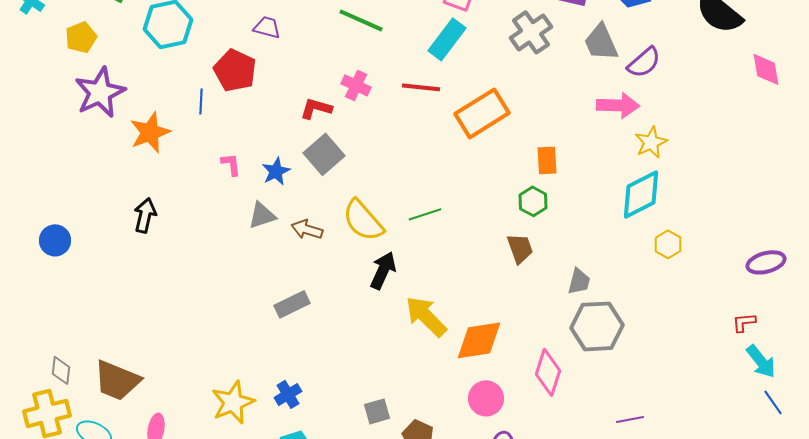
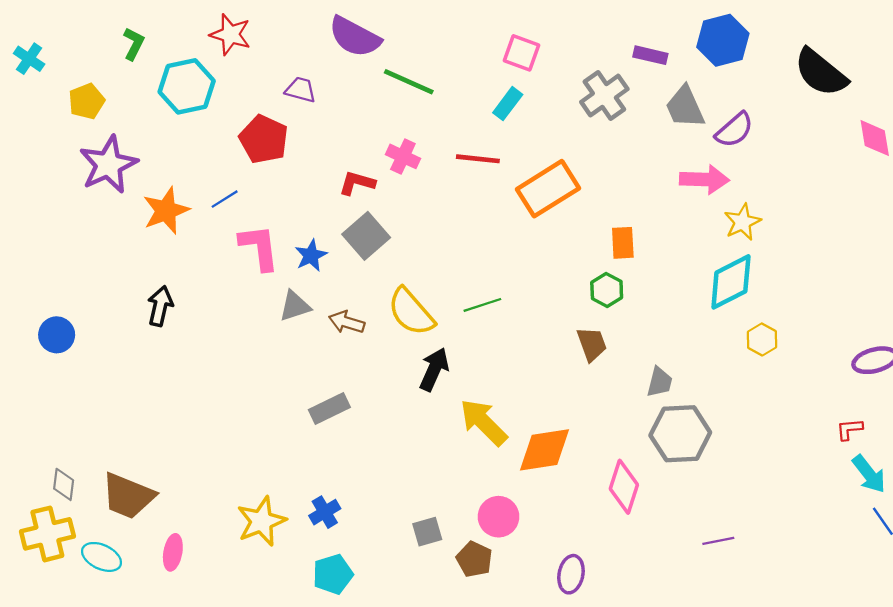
cyan rectangle: (447, 39) -> (508, 104), size x0.7
blue line: (201, 101) -> (225, 199), moved, turned 55
pink L-shape: (231, 164) -> (259, 247), size x1.8
pink circle: (486, 398) -> (499, 517), moved

